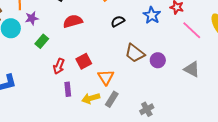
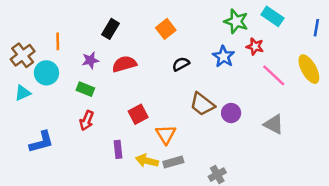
purple star: (32, 18) -> (90, 60), moved
green rectangle: (42, 41) -> (85, 89), turned 72
red arrow: (59, 66) -> (87, 121), moved
yellow arrow: (91, 98) -> (147, 161), turned 30
gray rectangle: (112, 99) -> (173, 162), turned 42

